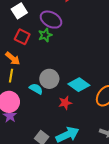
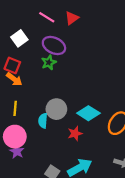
red square: (22, 37) -> (12, 65), moved
orange arrow: (13, 58) -> (14, 79), moved
cyan semicircle: (36, 89) -> (43, 121), turned -112

